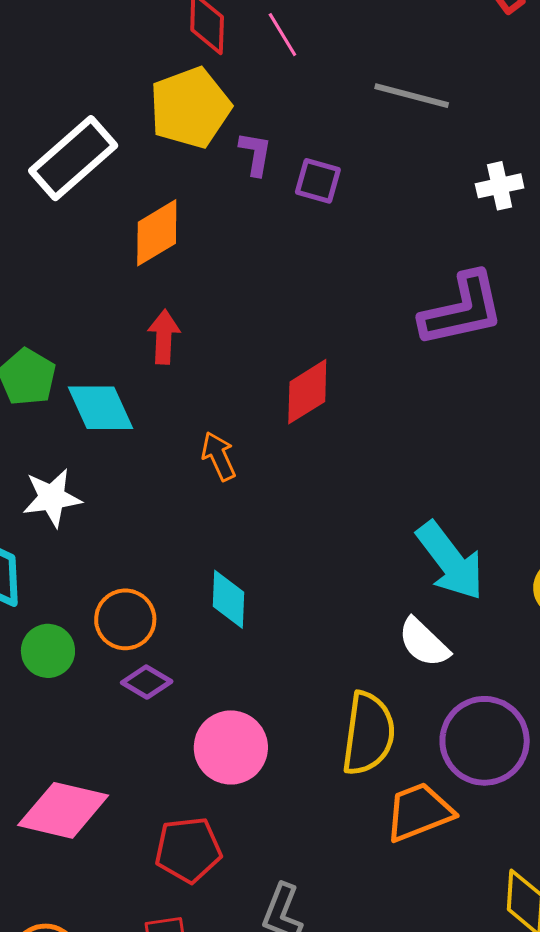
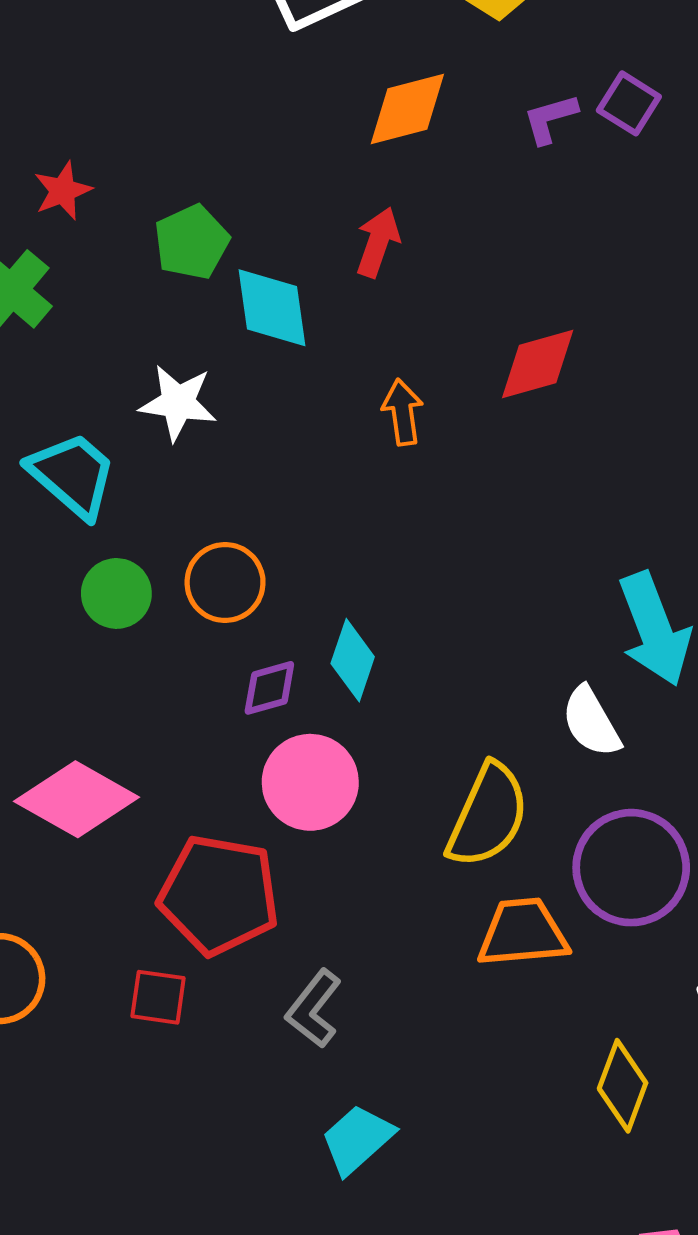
purple L-shape: (255, 154) -> (550, 119), moved, turned -132
cyan diamond: (228, 599) -> (353, 660), moved
purple diamond: (147, 682) -> (269, 688), moved, turned -63
red pentagon: (188, 850) -> (219, 895), size x1.4

